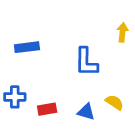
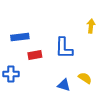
red rectangle: (47, 109) -> (35, 55), moved

